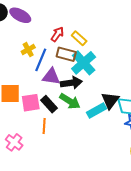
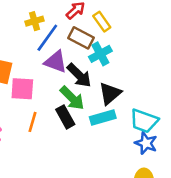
cyan cross: (84, 63) -> (100, 54), size x0.7
black arrow: (71, 83) -> (79, 75), turned 40
black triangle: (110, 100) -> (110, 93), moved
black rectangle: (49, 104) -> (65, 117), moved

